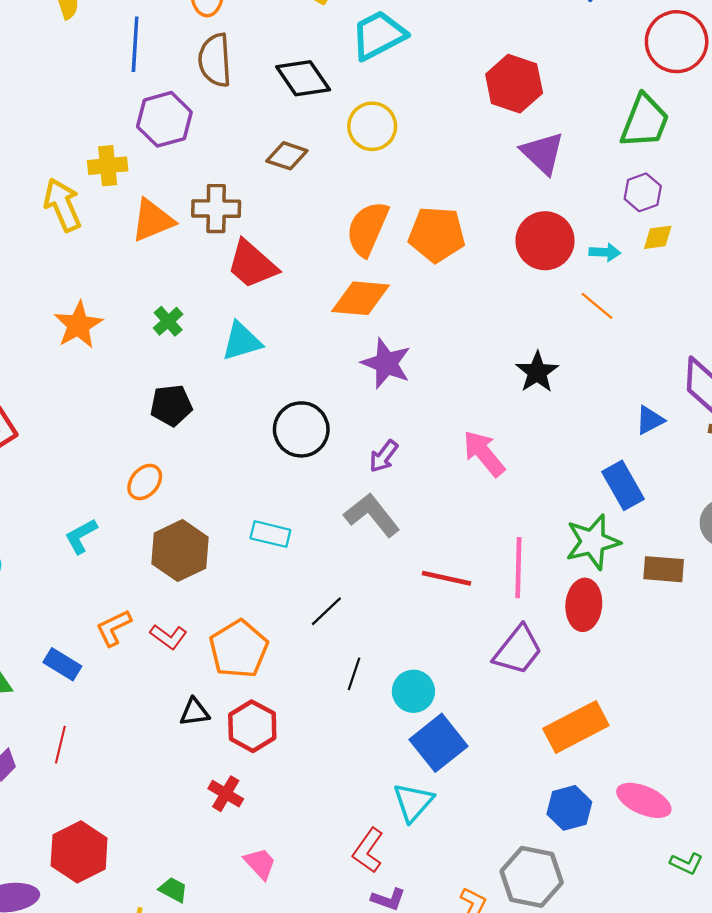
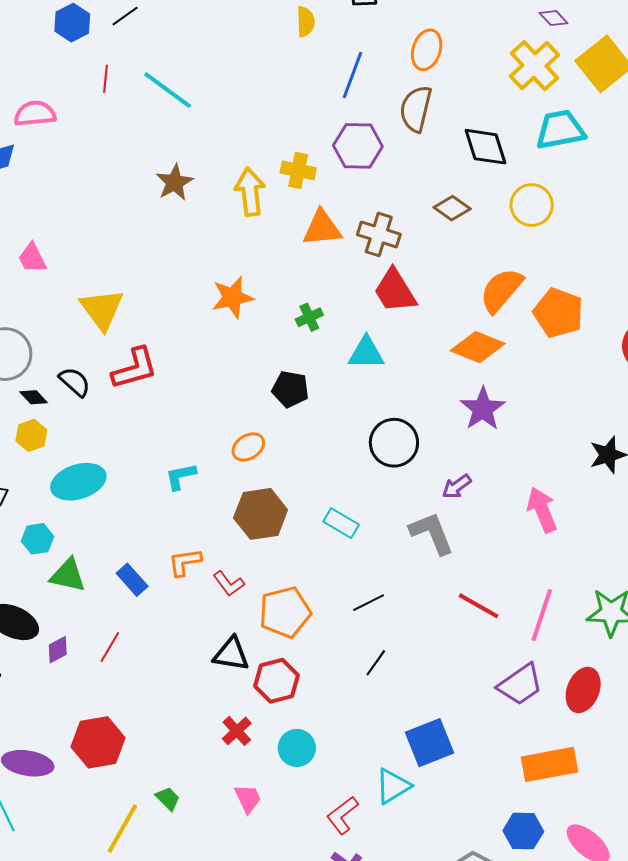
red ellipse: (584, 605) -> (583, 690), moved
cyan circle: (413, 691) -> (297, 748), moved
black triangle: (194, 712) -> (231, 654), size x1.4

